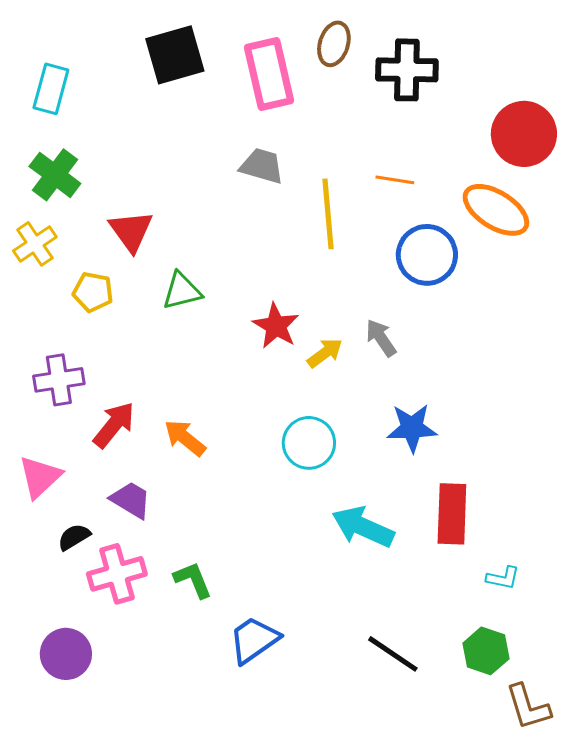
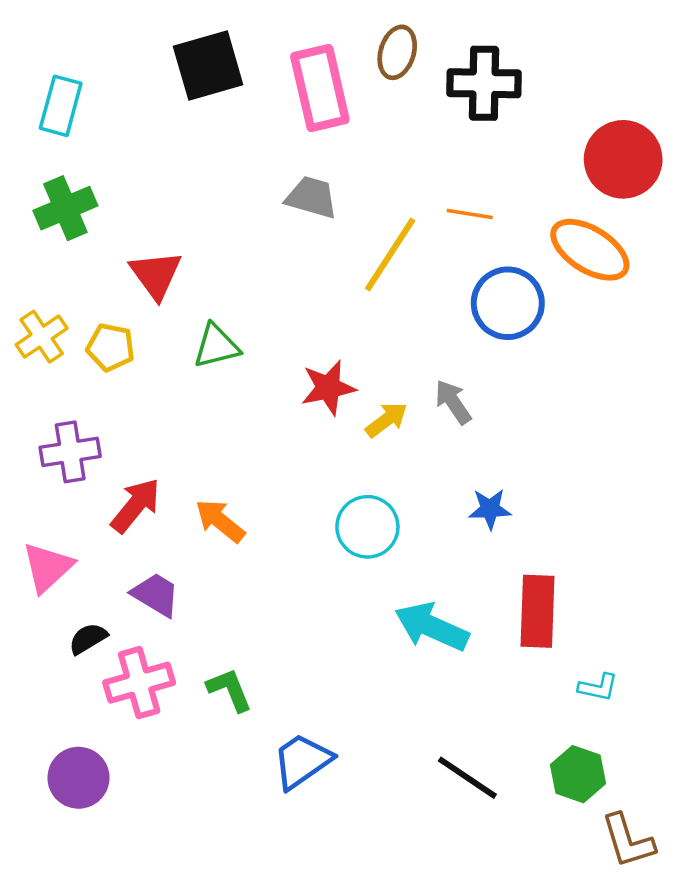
green cross: (55, 175) -> (65, 208), turned 30
yellow line: (328, 214) -> (390, 254), turned 38
yellow cross: (35, 244) -> (42, 337), moved
red star: (276, 326) -> (328, 388), turned 30
blue star: (412, 428) -> (490, 509), size x0.7

